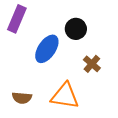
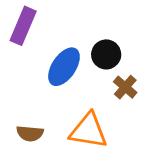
black circle: (76, 29) -> (106, 54), moved

